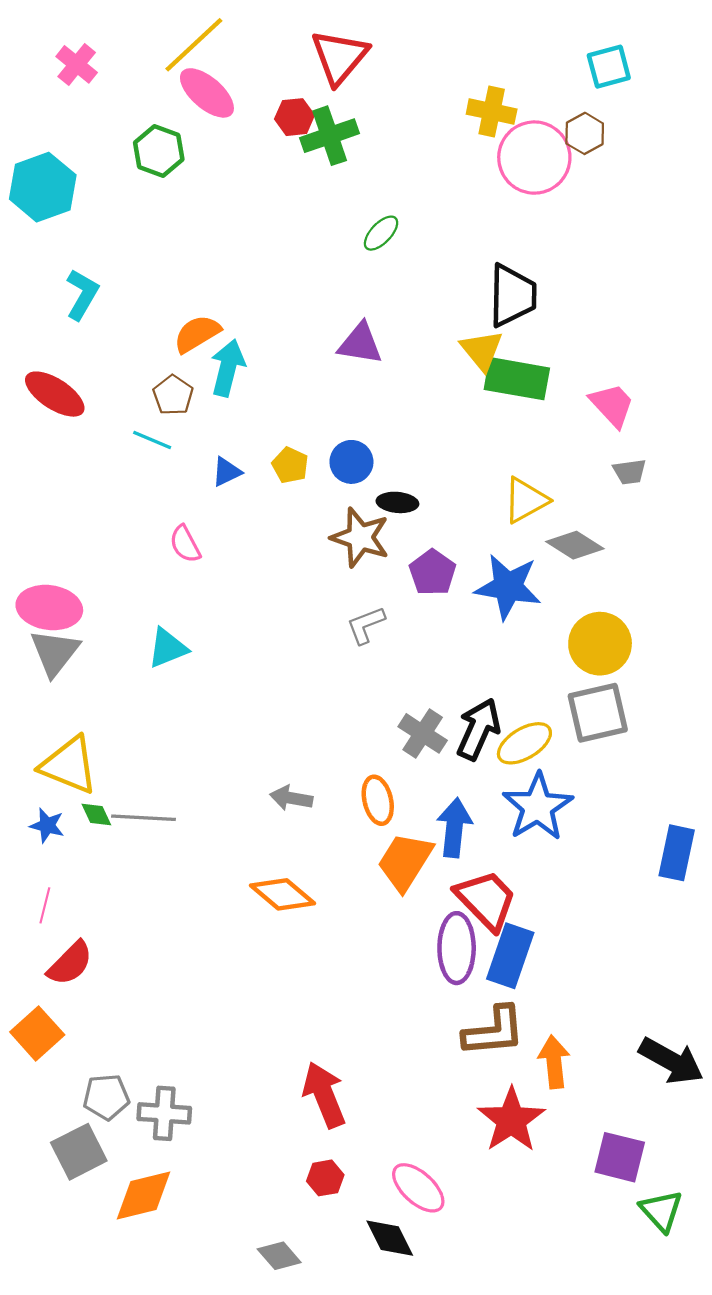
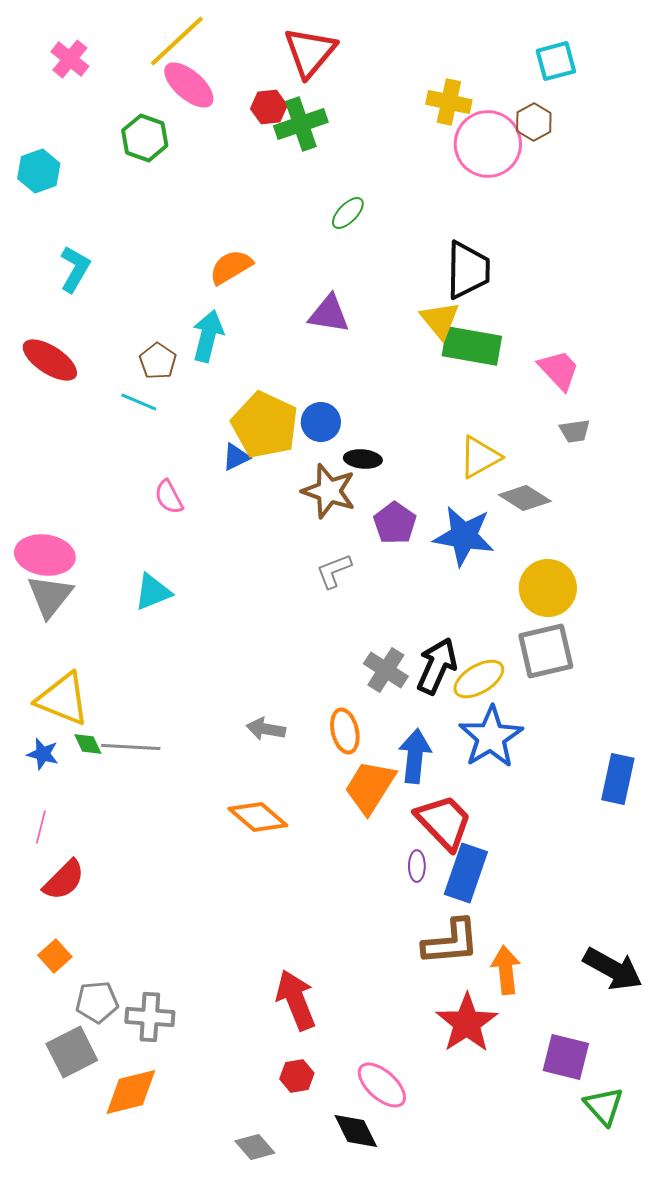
cyan hexagon: (43, 187) -> (39, 171), size x0.7
orange semicircle: (197, 334) -> (231, 267), moved
yellow pentagon: (290, 465) -> (265, 425), size x2.0
blue triangle: (227, 472) -> (236, 457), moved
purple ellipse: (457, 948) -> (417, 866), size x0.5
orange square: (37, 1033) -> (55, 956), moved, size x0.7

